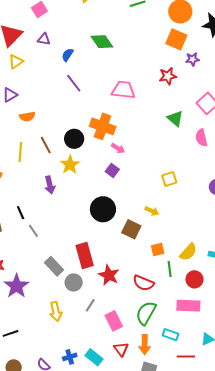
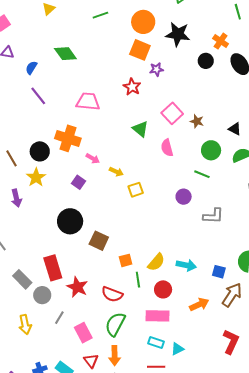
red star: (168, 76) -> (132, 87), turned -30
pink arrow: (118, 148) -> (93, 159), moved
yellow arrow: (152, 211) -> (116, 172), moved
cyan rectangle: (170, 335) -> (156, 342), moved

